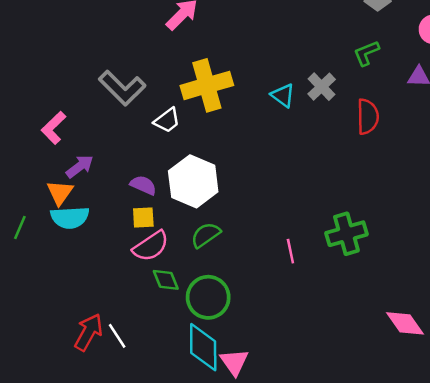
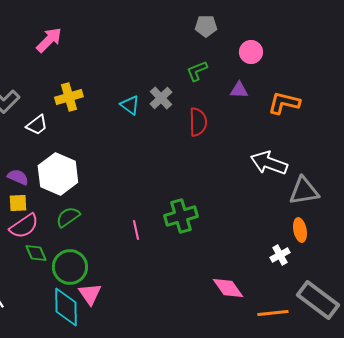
yellow cross: (207, 85) -> (69, 97), size x0.7
pink triangle: (234, 362) -> (90, 294), moved

